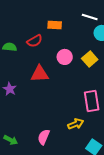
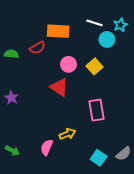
orange rectangle: (55, 25) -> (58, 31), size x1.5
red triangle: (40, 74) -> (59, 87), moved, turned 36
yellow arrow: (76, 124) -> (67, 134), moved

